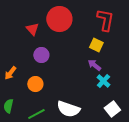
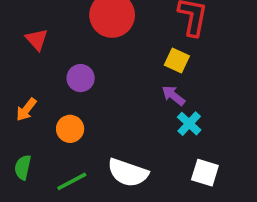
red triangle: (32, 29) -> (37, 40), moved
white square: (112, 109) -> (205, 173), turned -35

